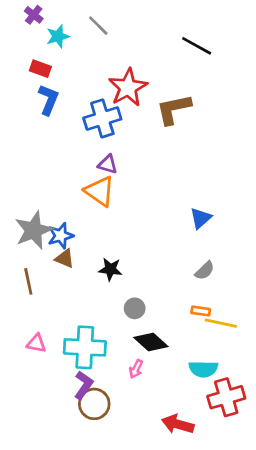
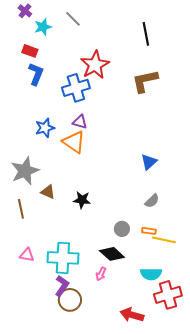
black line: (197, 46) -> (146, 34), turned 50
brown L-shape: (174, 109) -> (145, 81), moved
blue star: (61, 236) -> (45, 128), moved
gray circle: (135, 308) -> (122, 229), moved

